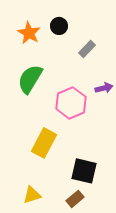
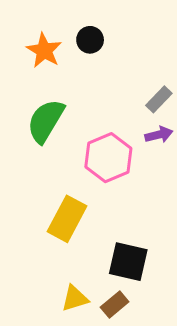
gray rectangle: (87, 49) -> (159, 99), moved
yellow triangle: (32, 195) -> (75, 298), moved

